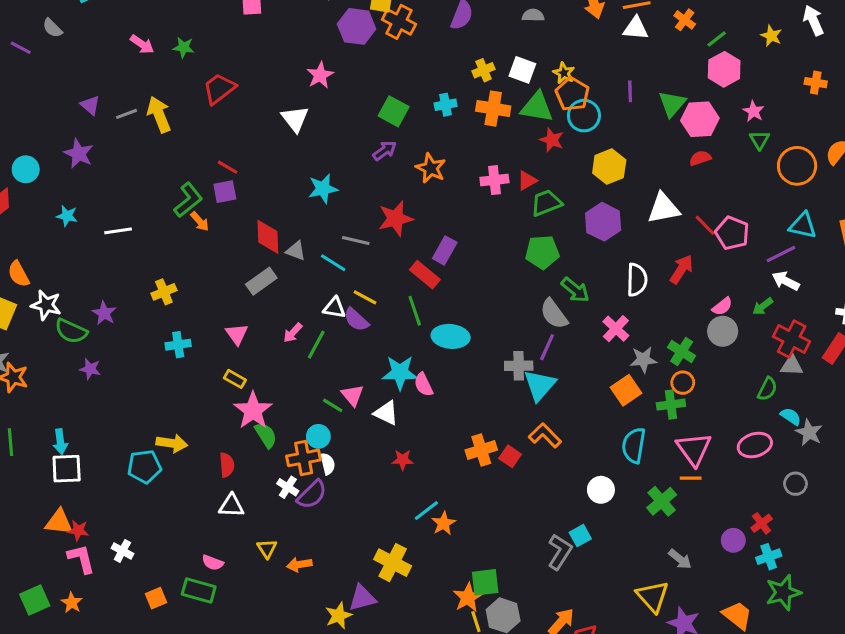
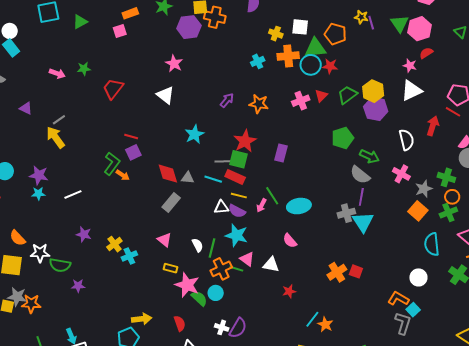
yellow cross: (484, 70) -> (276, 34), turned -32
yellow star: (564, 73) -> (361, 17), moved
purple triangle: (90, 105) -> (26, 108), moved
green square: (394, 111) -> (239, 159), moved
pink star: (753, 111) -> (410, 66), moved
yellow arrow: (159, 114) -> (55, 137), moved
cyan circle: (584, 116) -> (311, 65), moved
purple star: (79, 154) -> (39, 175), moved
yellow hexagon: (609, 167) -> (373, 91), moved
green trapezoid: (546, 203) -> (347, 95), moved
red line: (705, 225) -> (453, 112), moved
red rectangle: (425, 275) -> (235, 177), moved
yellow cross: (164, 292) -> (114, 244), moved
purple star: (104, 313) -> (84, 234), moved
pink arrow: (293, 333) -> (261, 205), moved
green line: (316, 345) -> (212, 248), moved
cyan star: (400, 373) -> (236, 235), moved, turned 30
orange L-shape: (545, 435) -> (398, 299), moved
cyan circle: (318, 436) -> (216, 293), moved
orange cross: (304, 458) -> (221, 269), moved
white semicircle: (328, 464) -> (197, 245), moved

